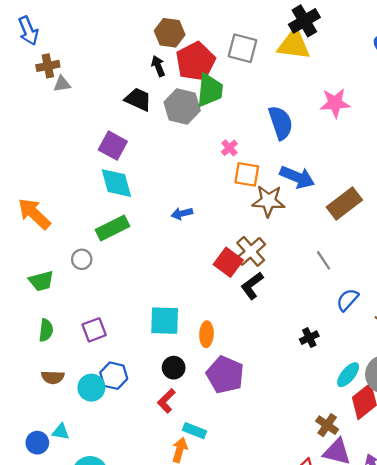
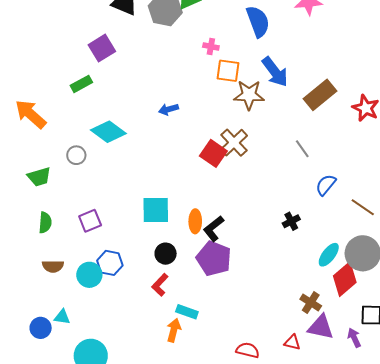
purple square: (113, 146) -> (102, 48), turned 32
pink cross: (229, 148) -> (211, 46), turned -35
blue arrow: (297, 177) -> (275, 72), turned 32
cyan diamond: (116, 183) -> (108, 132), moved, turned -36
green rectangle: (112, 228) -> (81, 84), moved, size x0.7
black L-shape: (252, 286) -> (214, 229), moved

